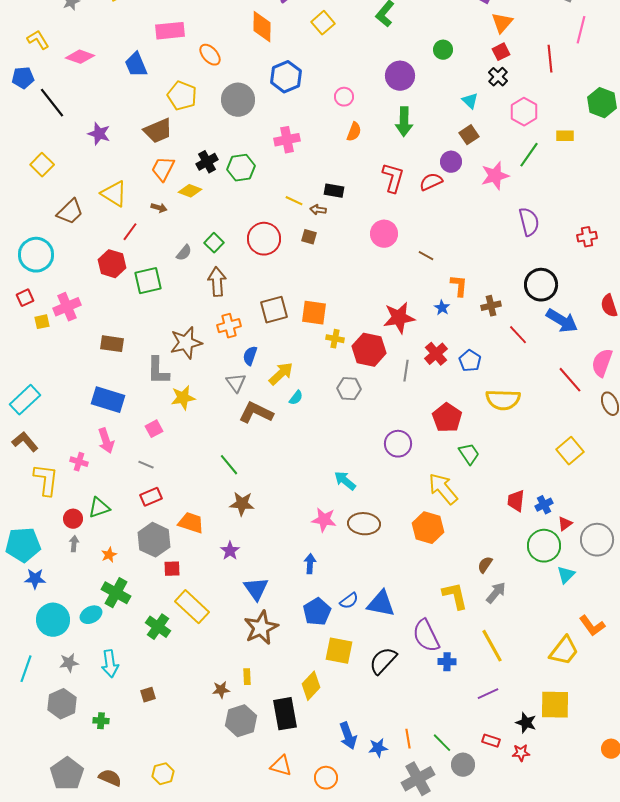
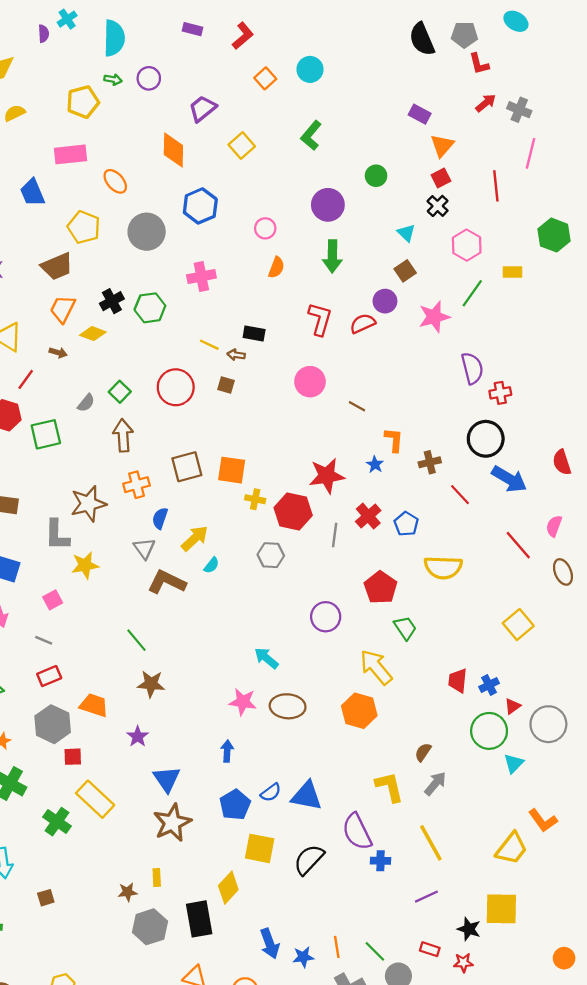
red cross: (587, 237) -> (500, 393), moved
pink semicircle: (602, 363) -> (554, 526), size x0.7

